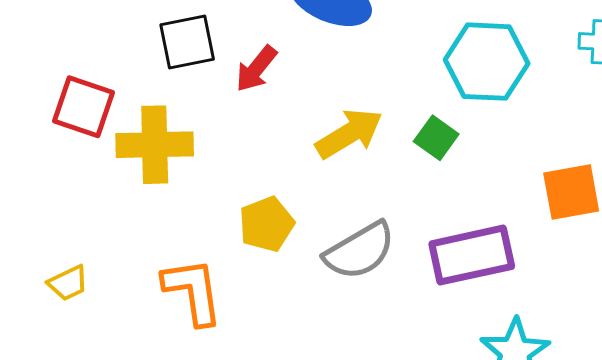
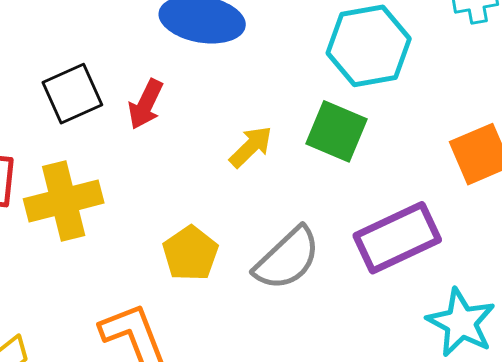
yellow arrow: (349, 134) -> (251, 147), size x0.7
green square: (436, 138) -> (336, 131), size x1.4

